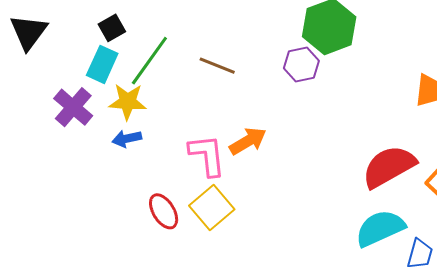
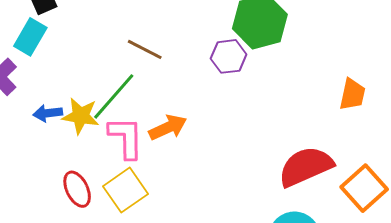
green line: (149, 61) -> (114, 96), moved
yellow star: (128, 102) -> (81, 116), moved

